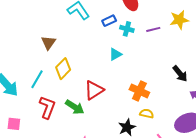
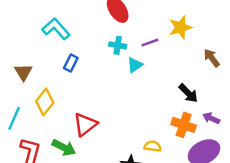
blue rectangle: (109, 21) -> (71, 63), moved, turned -32
cyan triangle: (115, 54) -> (135, 65), moved
orange cross: (139, 91) -> (184, 125), moved

